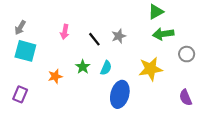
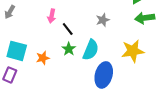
black line: (94, 39) -> (68, 29), moved
cyan square: (25, 51) -> (17, 51), moved
cyan semicircle: (106, 68) -> (91, 50), size x1.5

